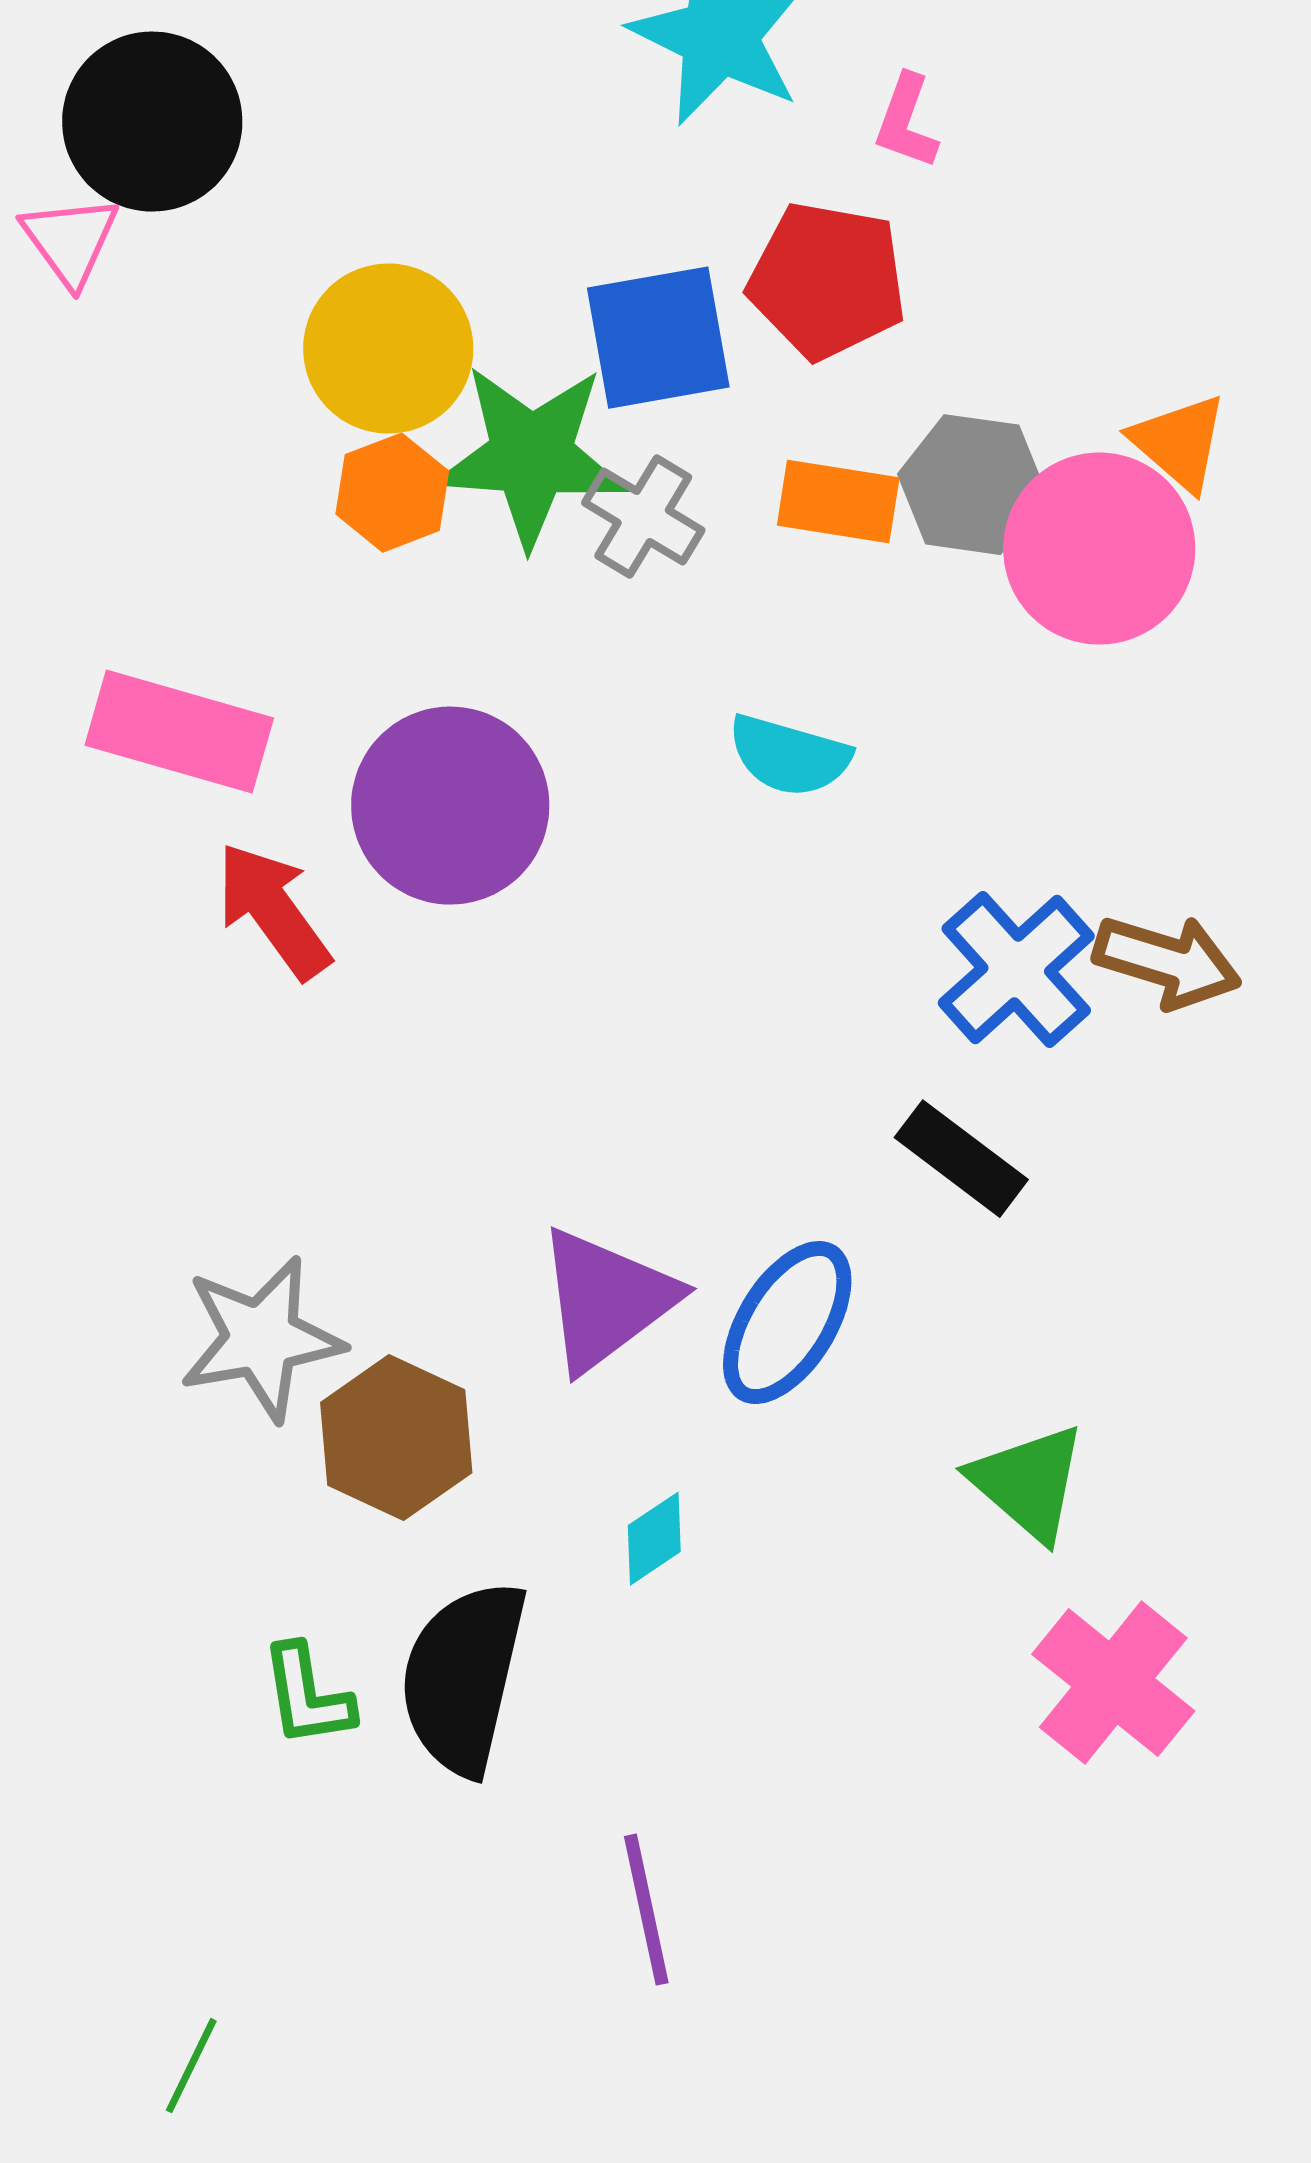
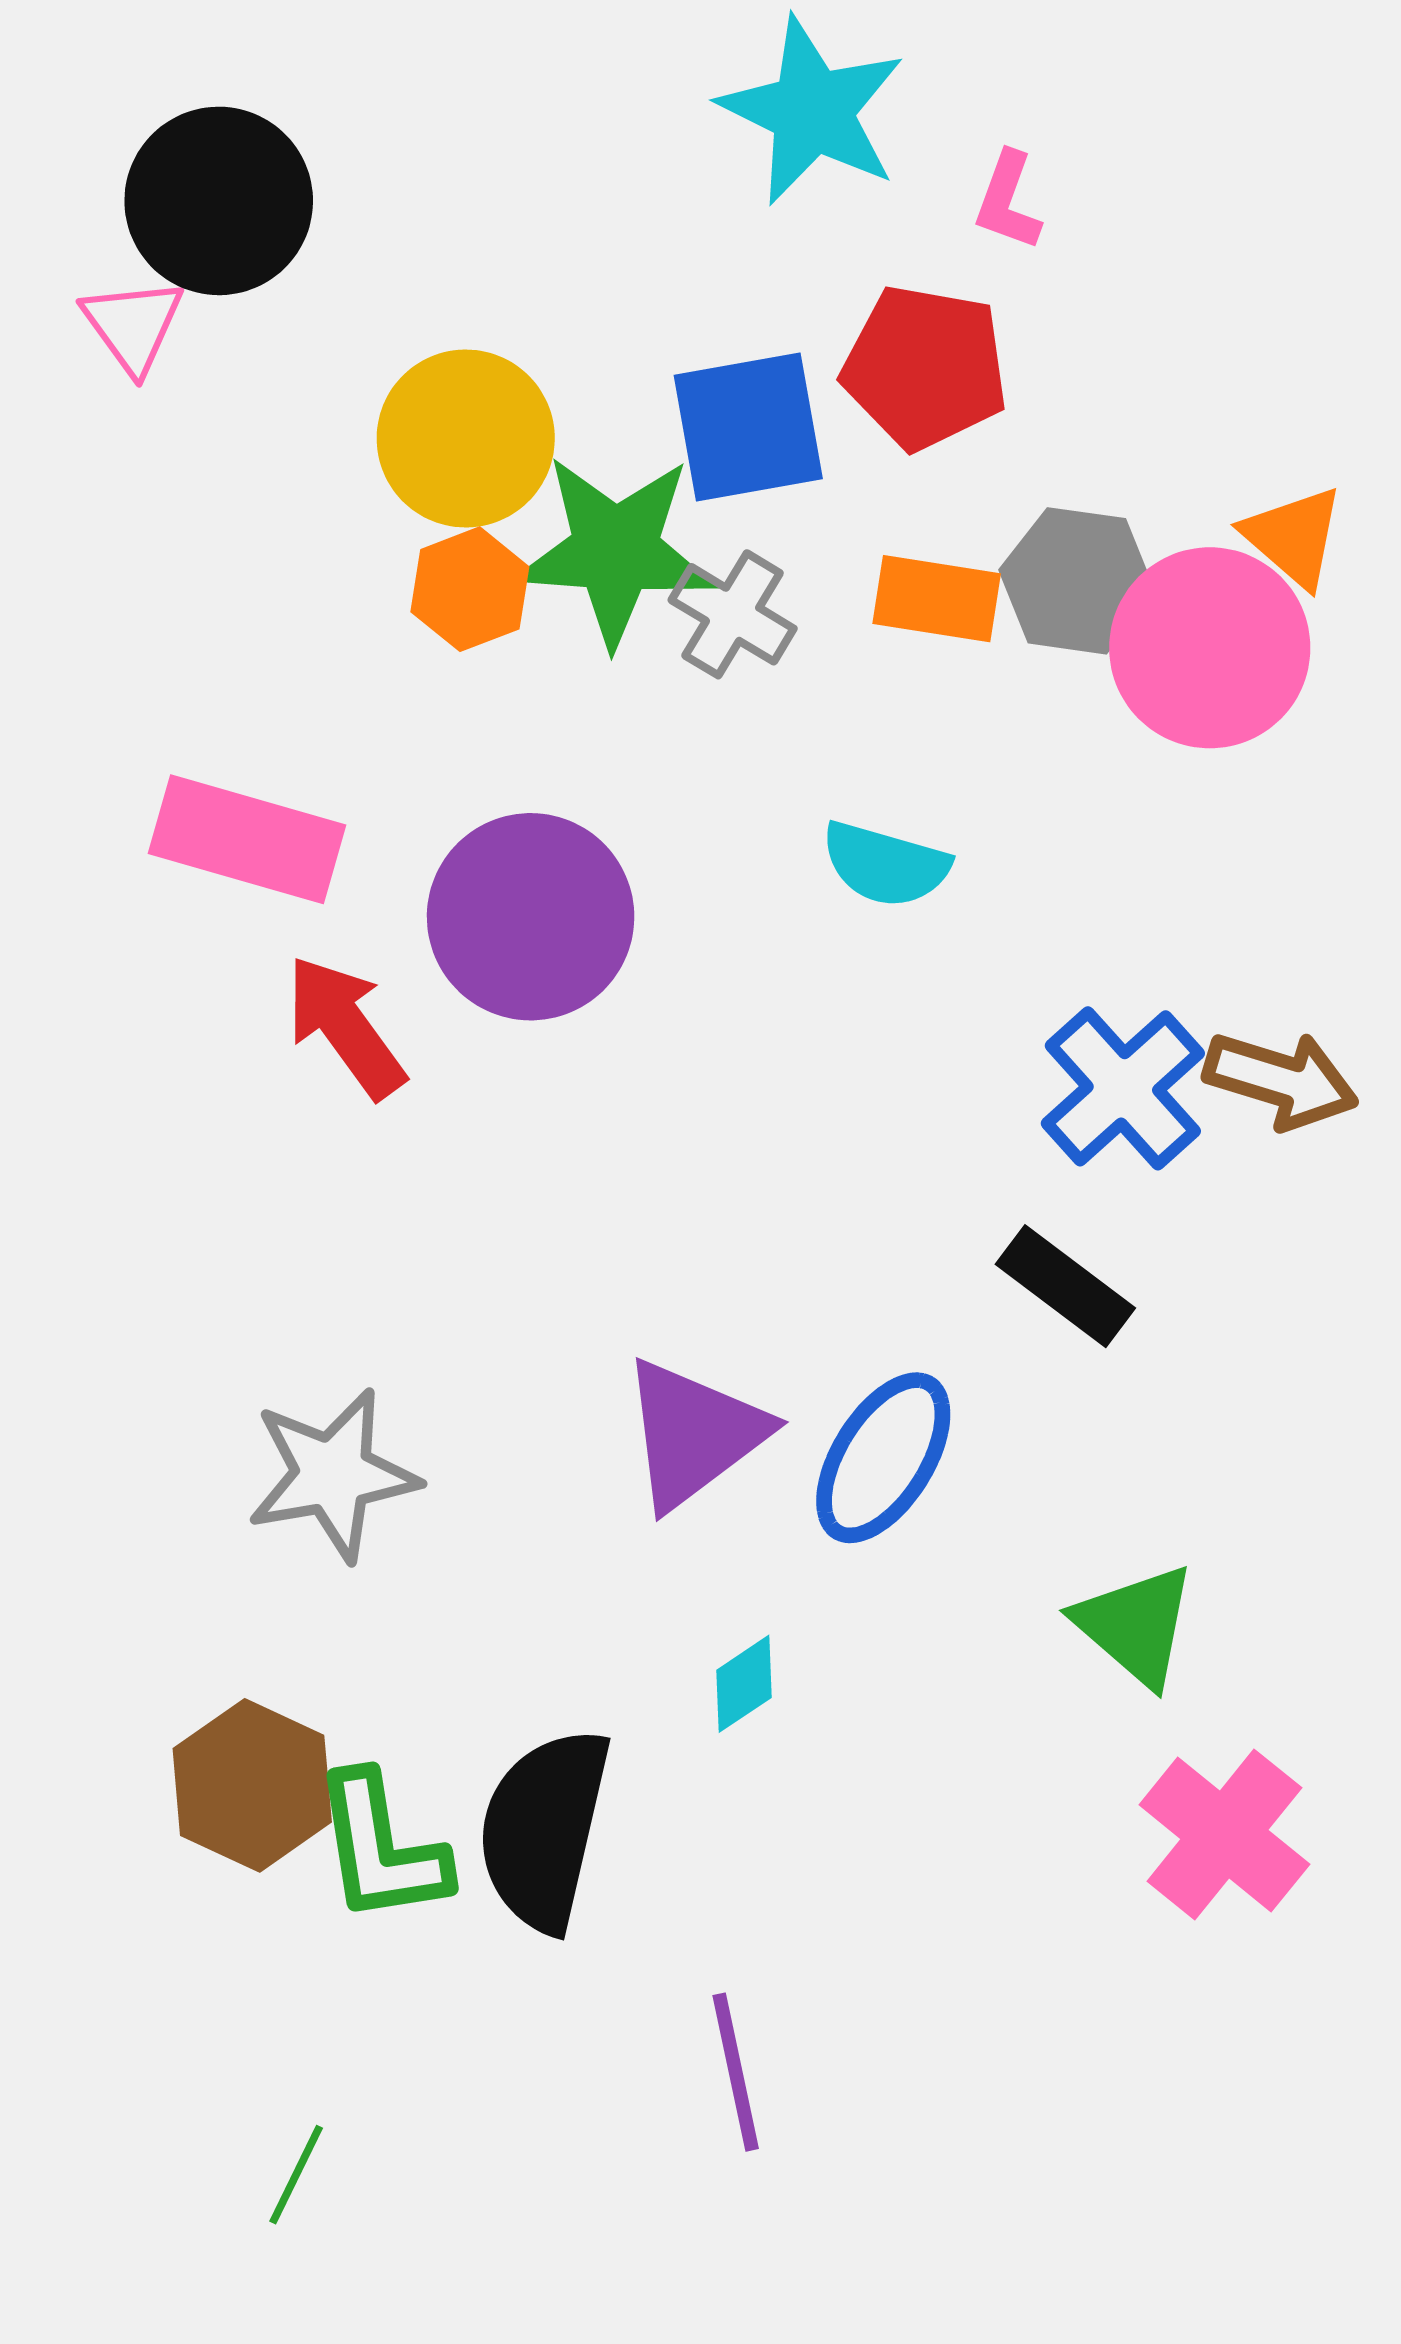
brown hexagon: (396, 1438) -> (252, 1785), moved
green L-shape: (307, 1696) -> (381, 1848), size x1.4
green line: (191, 2066) -> (296, 2175), moved

